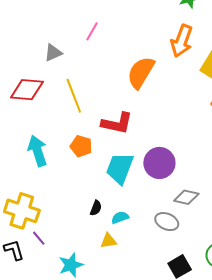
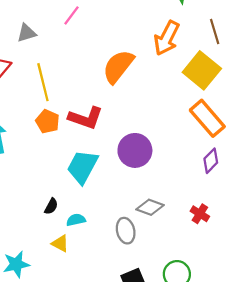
orange pentagon: (81, 146) -> (48, 121), moved
purple circle: (159, 163) -> (135, 150), moved
gray ellipse: (167, 222) -> (126, 231), turned 45
yellow triangle: (108, 241) -> (60, 243), turned 30

